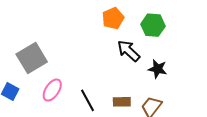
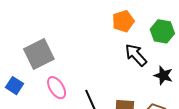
pink ellipse: (52, 90) -> (57, 88), turned -70

